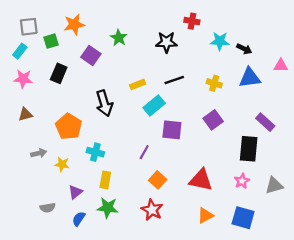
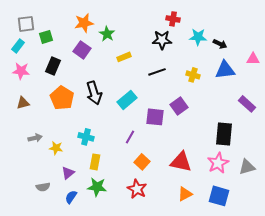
orange star: (74, 24) -> (84, 23), moved
black star: (166, 42) -> (162, 40), moved
yellow rectangle: (138, 84) -> (124, 57), moved
cyan rectangle: (154, 105) -> (127, 100), moved
purple square: (213, 120) -> (179, 106), moved
purple rectangle: (265, 122) -> (247, 104), moved
orange pentagon: (69, 127) -> (62, 98), moved
pink star: (242, 181) -> (218, 163), size x1.5

